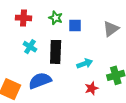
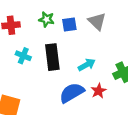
gray triangle: (111, 29) -> (97, 21), moved, turned -30
blue semicircle: (40, 81) -> (72, 93), moved

